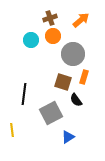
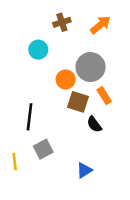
orange circle: (53, 36) -> (66, 79), moved
orange rectangle: (84, 77) -> (104, 96), turned -48
gray square: (51, 113) -> (43, 149), moved, size x0.7

